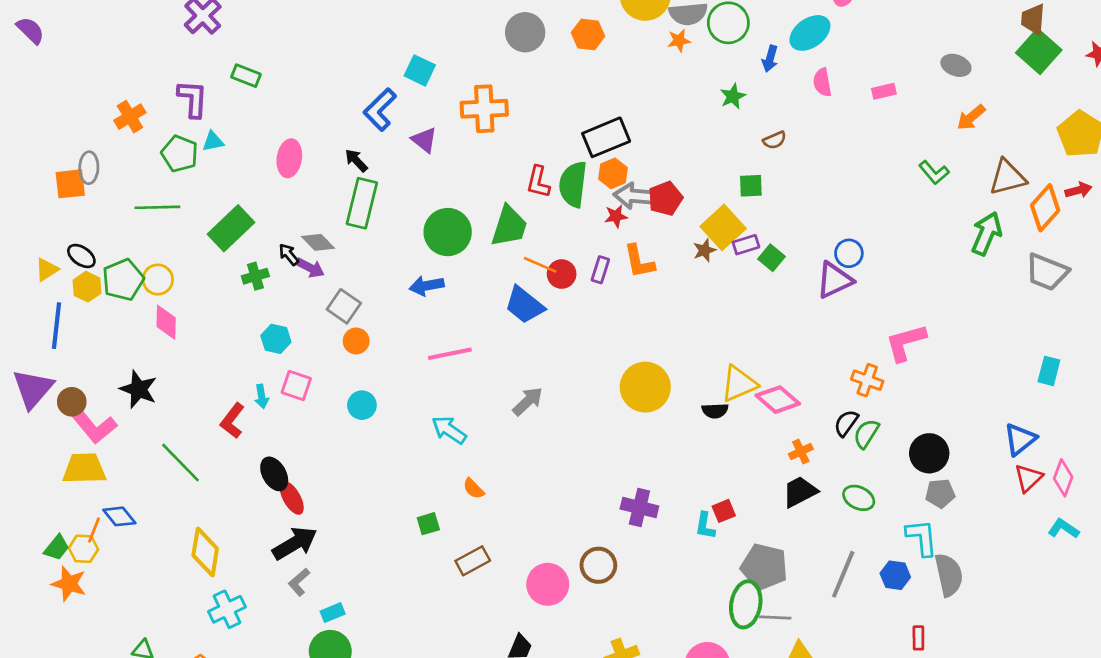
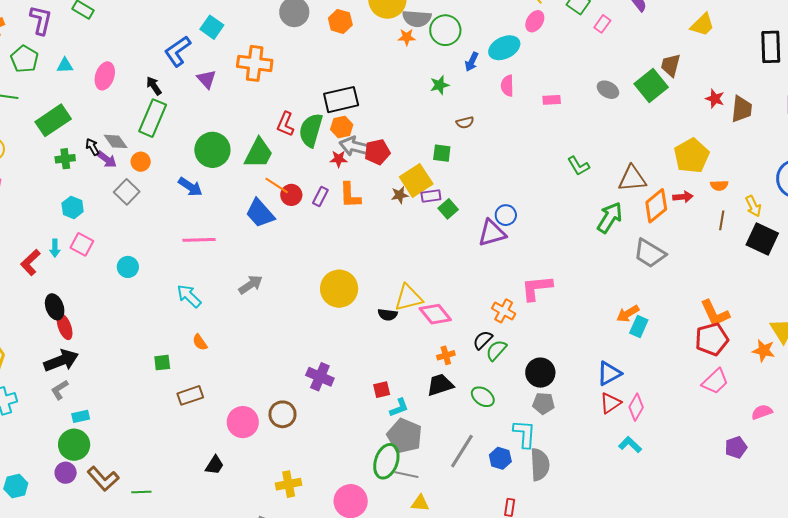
green square: (1039, 51) -> (651, 85), moved
orange arrow: (971, 117) -> (628, 314), moved
cyan triangle: (213, 141) -> (65, 65), moved
blue arrow: (427, 286) -> (190, 187), turned -145
orange circle: (356, 341) -> (141, 162), moved
cyan L-shape: (705, 526) -> (399, 408), moved, turned -130

